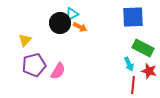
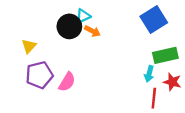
blue square: (133, 17) -> (154, 19), turned -30
green rectangle: (143, 48) -> (165, 55), turned -40
cyan arrow: (129, 64) -> (149, 74), turned 40

